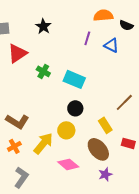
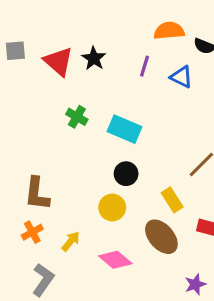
black star: (43, 26) -> (94, 58), moved
red triangle: (17, 53) -> (58, 61), moved, turned -45
brown L-shape: (17, 121) -> (37, 194), turned 65
yellow arrow: (43, 143) -> (71, 241), moved, size x0.6
purple star: (105, 174) -> (195, 284), moved

